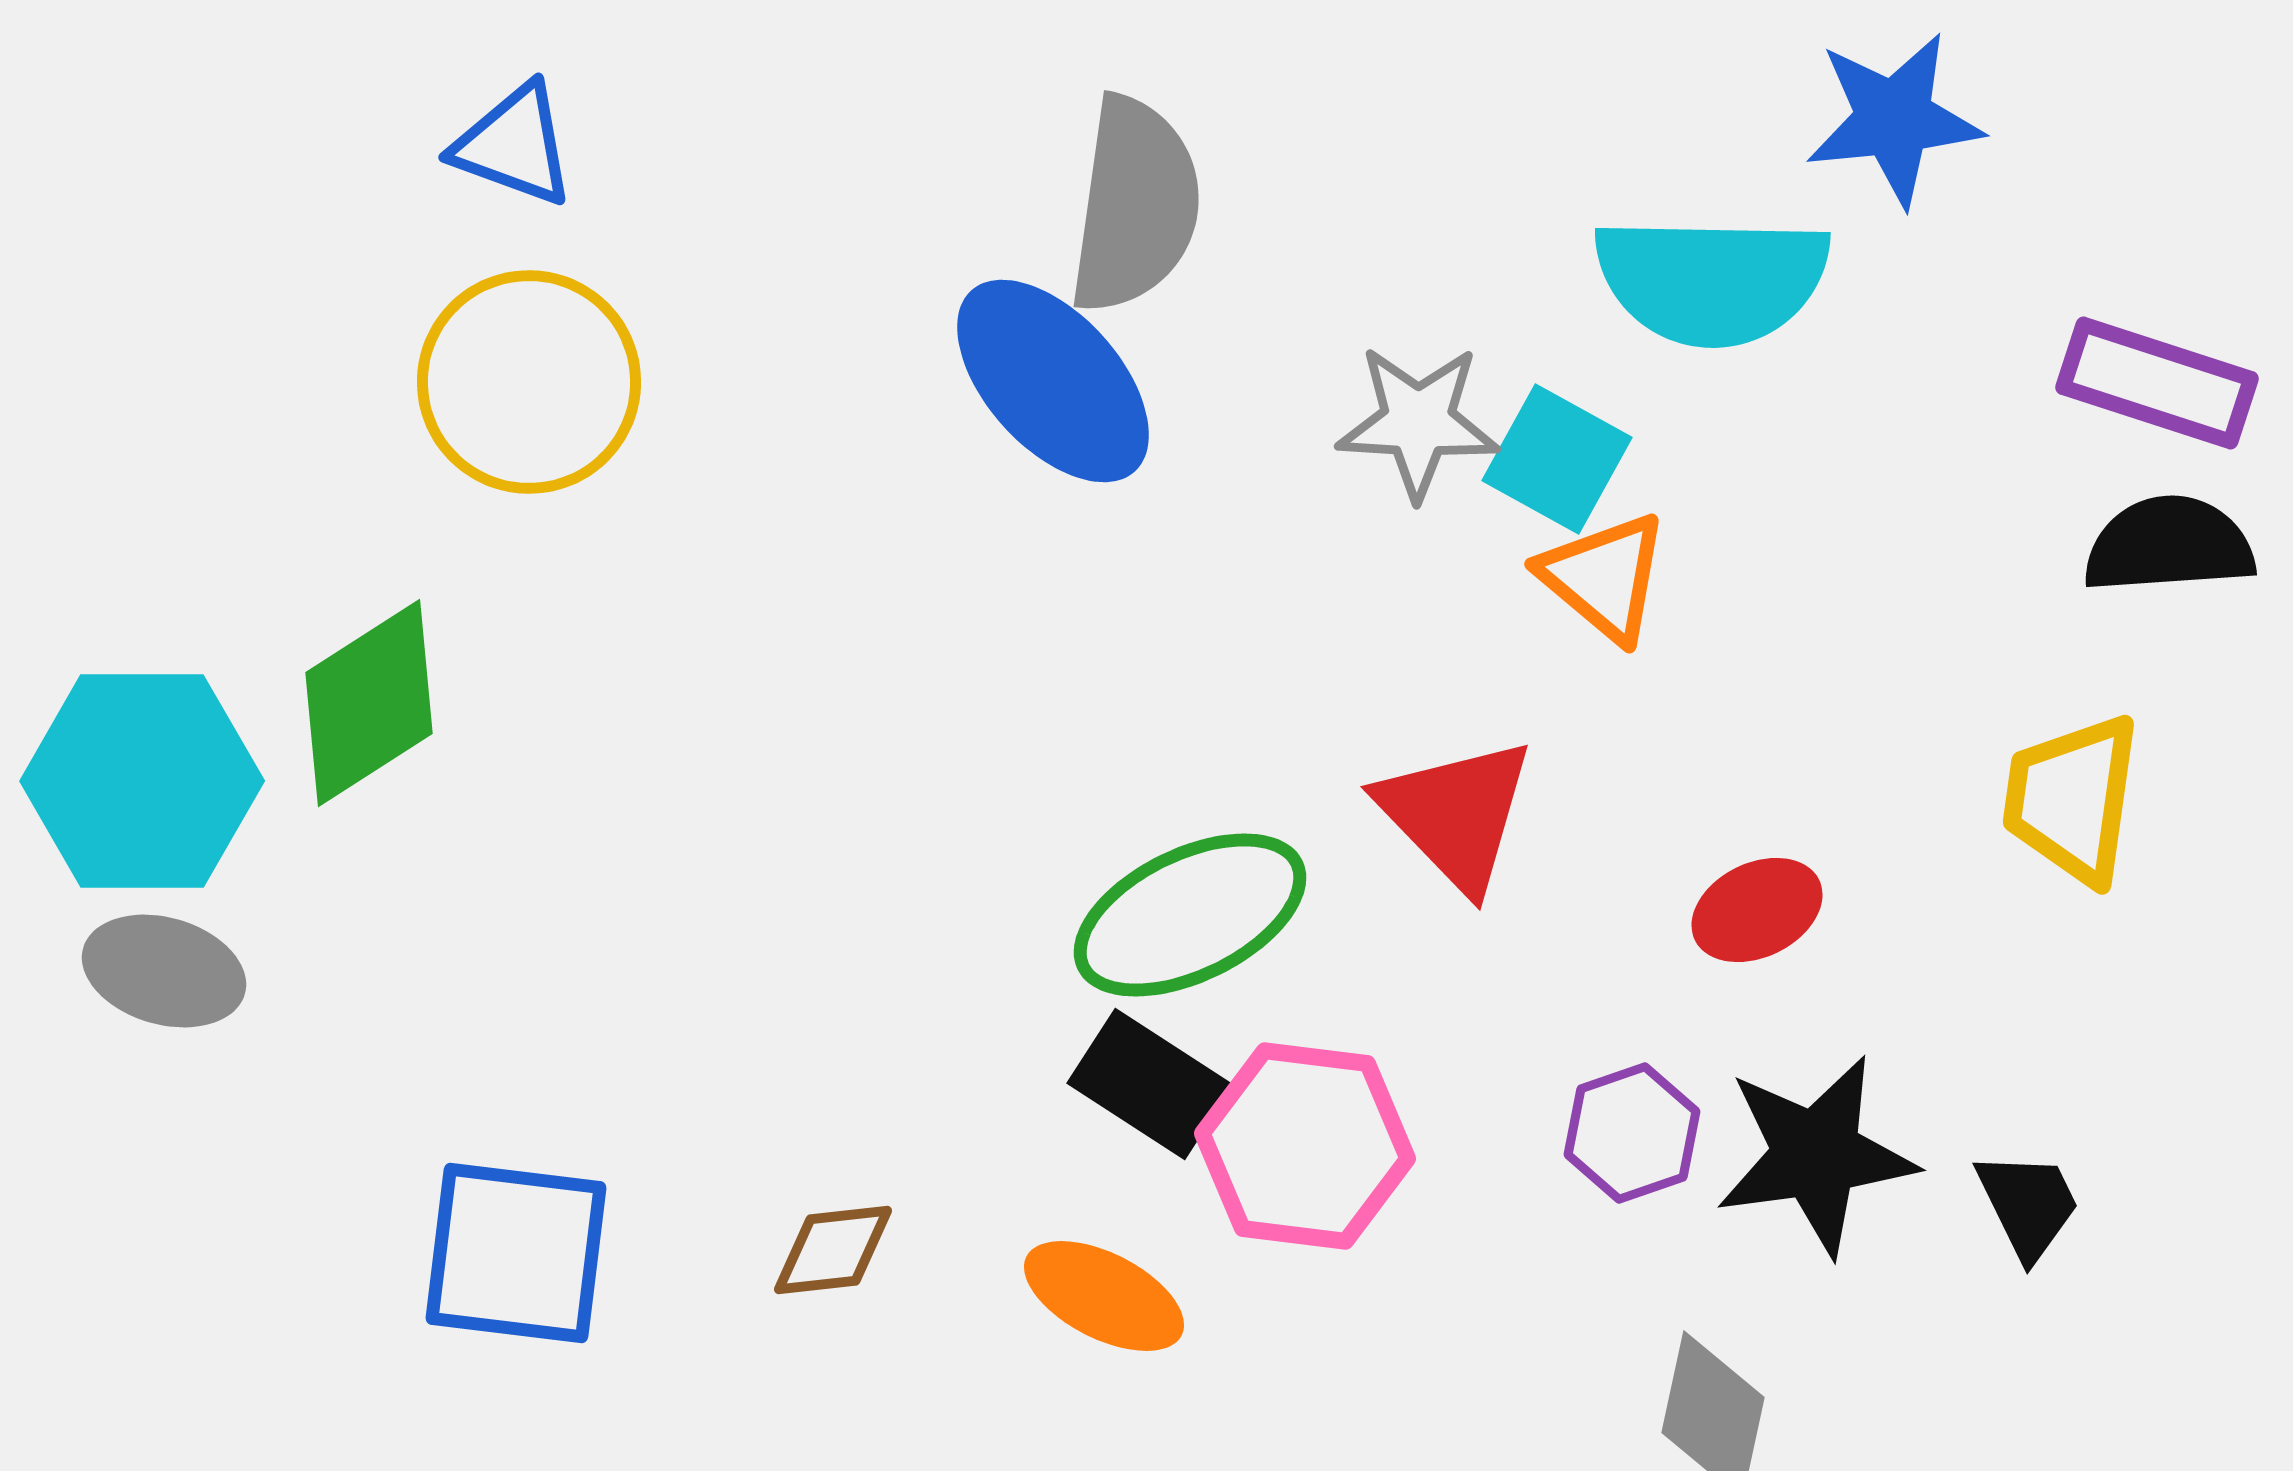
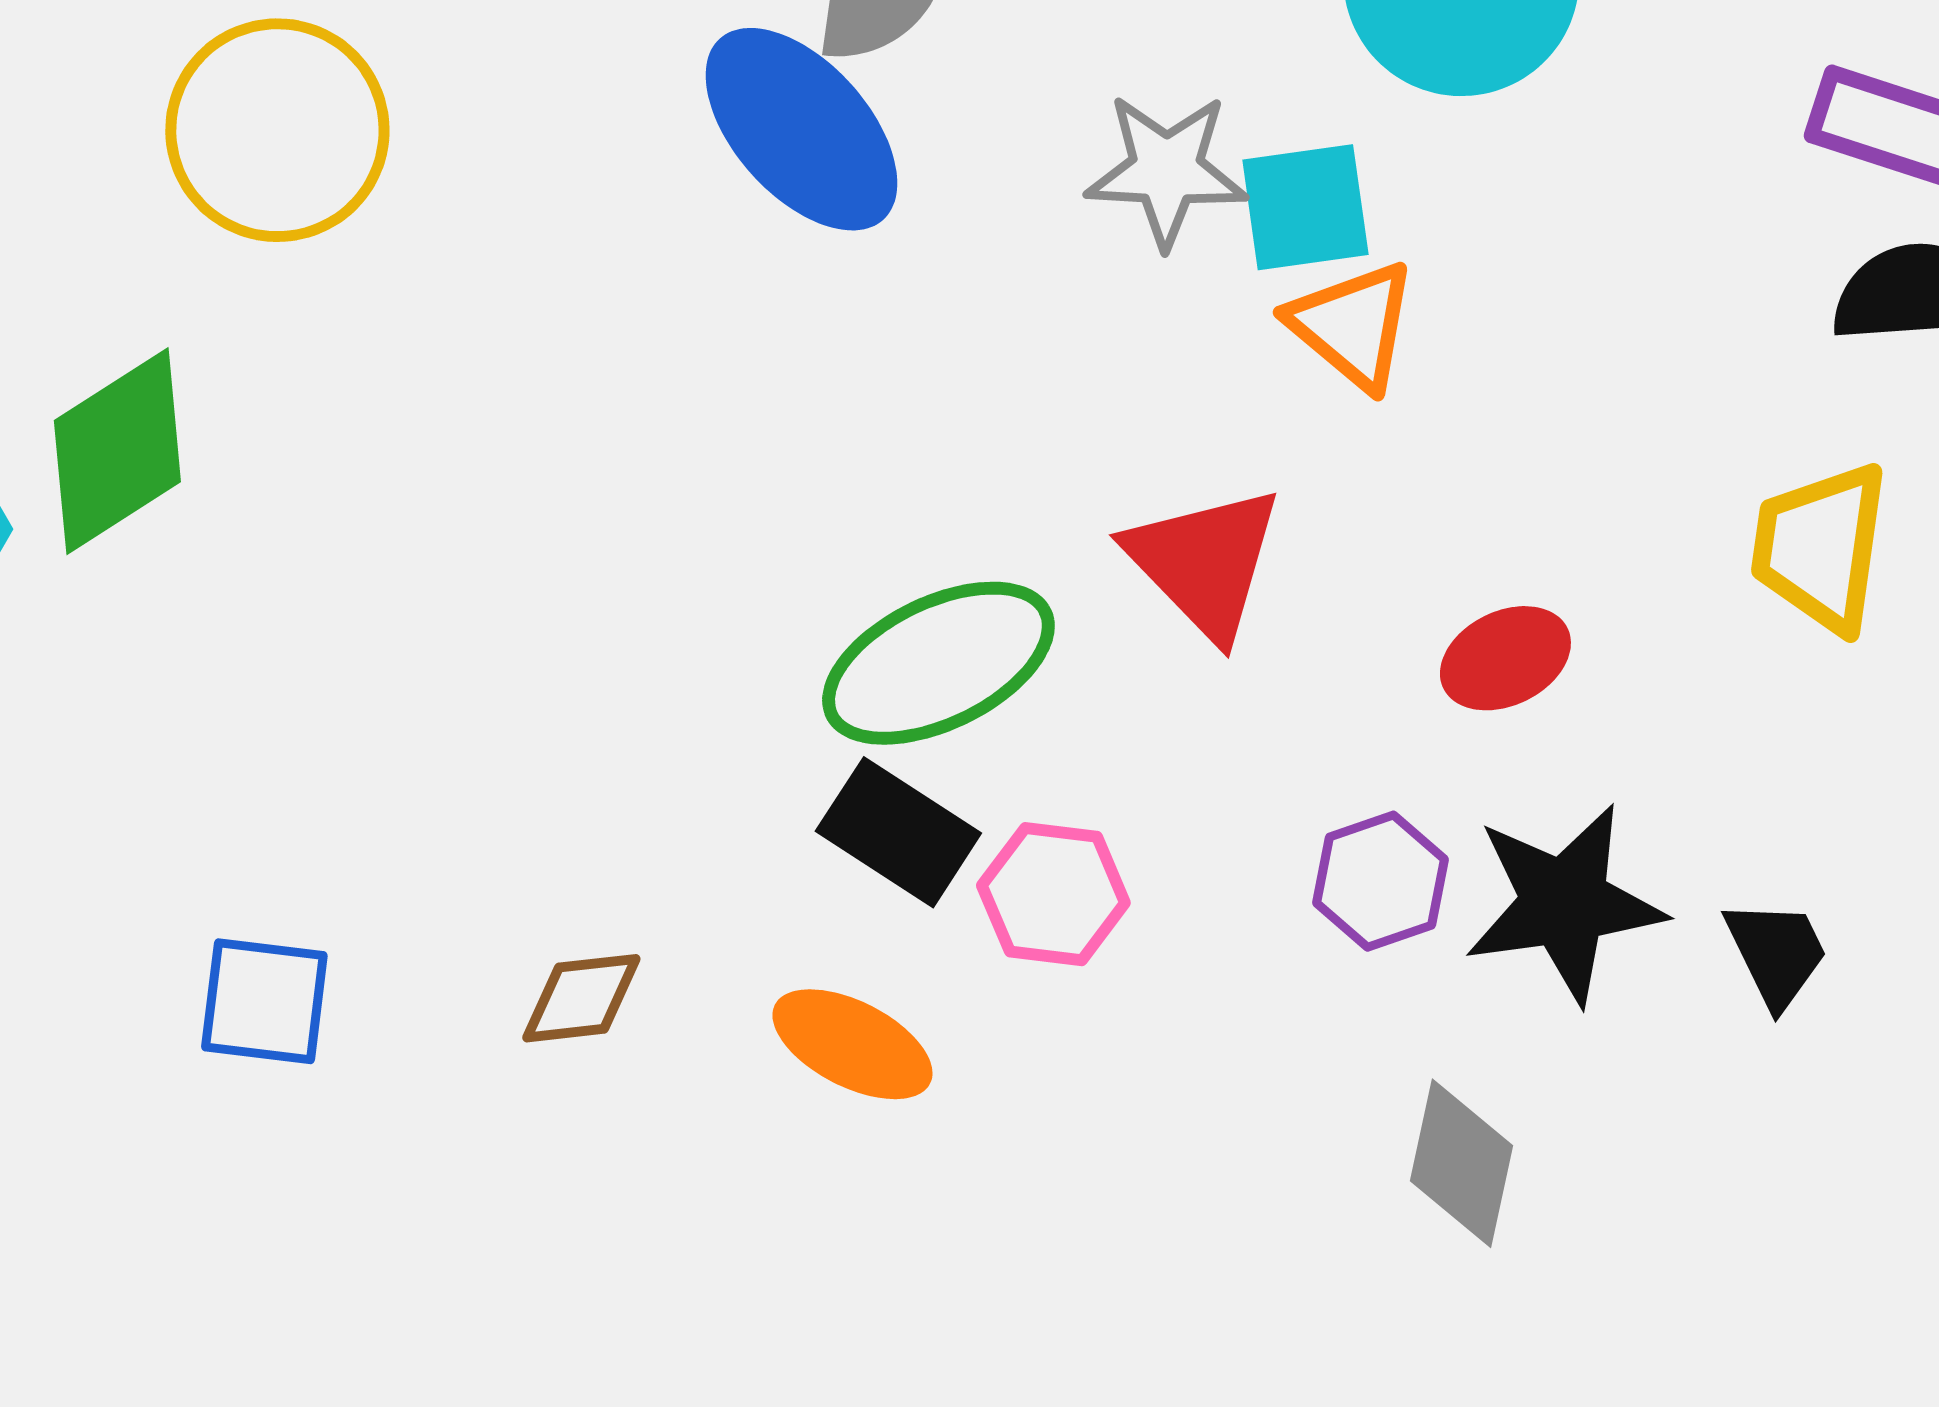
cyan square: (1557, 459) -> (1305, 207), turned -37
pink hexagon: (1305, 1146) -> (1053, 894), size x0.7
blue square: (516, 1253) -> (264, 1001), size x0.7

